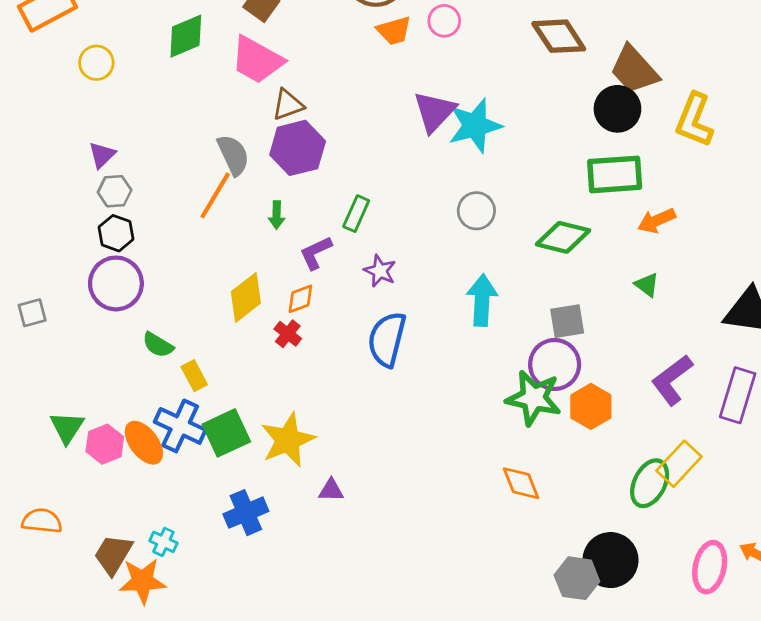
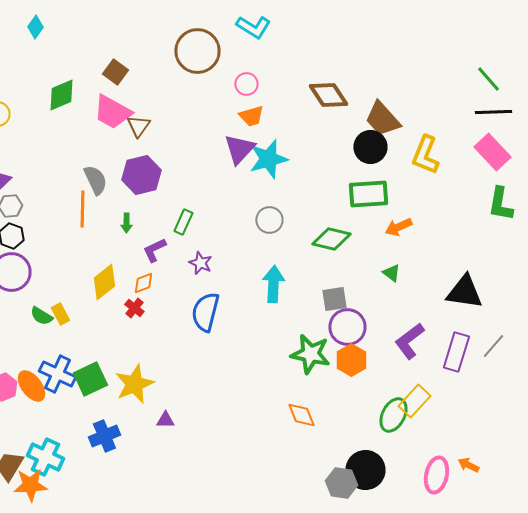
orange trapezoid: (394, 31) -> (251, 116), moved
brown triangle: (288, 105) -> (138, 126), moved, turned -35
orange line: (215, 195) -> (82, 209), turned -30
purple circle: (555, 364) -> (347, 327), moved
yellow rectangle: (194, 376) -> (60, 314), moved
cyan cross: (163, 542) -> (45, 457), size x1.8

